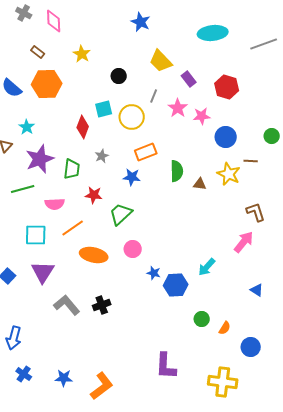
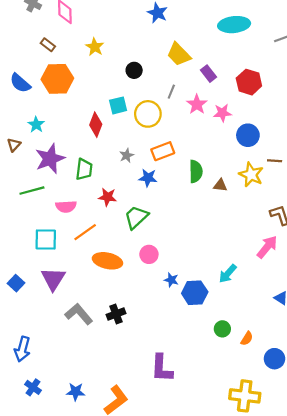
gray star: (102, 156) -> (127, 155), moved
purple L-shape: (166, 366) -> (162, 368), moved

